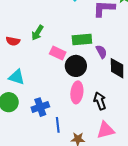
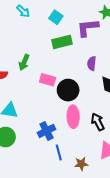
green rectangle: (82, 40) -> (62, 42), moved
purple semicircle: (101, 52) -> (92, 63), moved, turned -136
blue cross: (40, 107) -> (46, 131), moved

